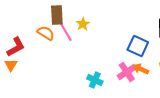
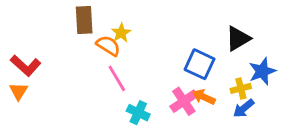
pink line: (66, 32) -> (117, 78), moved
orange semicircle: (46, 33) -> (108, 46), moved
red L-shape: (16, 47) -> (26, 66), turned 70

